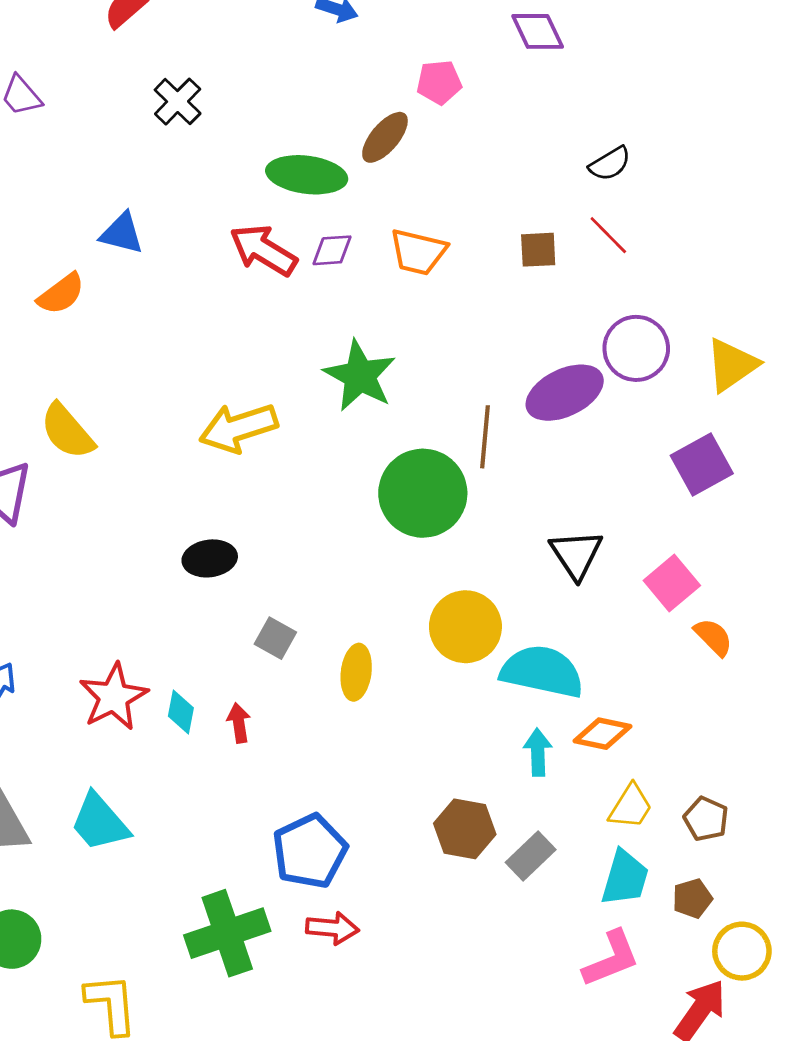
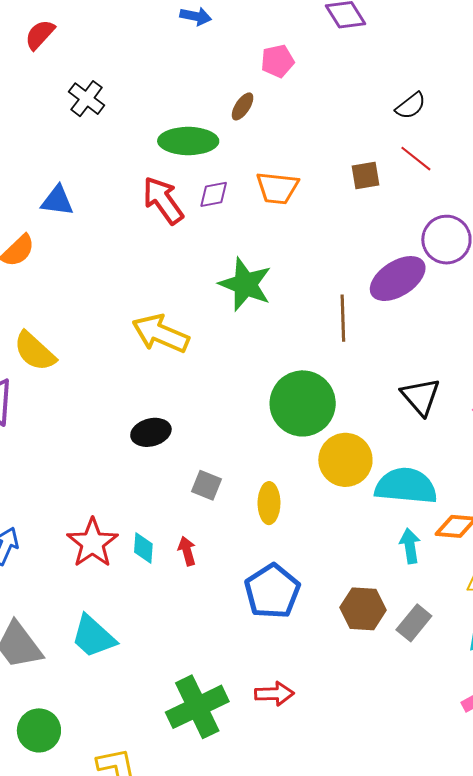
brown ellipse: (385, 137) -> (243, 106), size x0.7
red arrow: (263, 250) -> (163, 200), turned 30
yellow arrow: (238, 428) -> (160, 334), turned 48
green circle: (423, 493) -> (303, 403), moved
blue pentagon: (310, 851) -> (272, 591), moved

